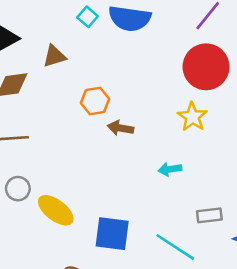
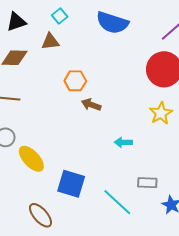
cyan square: (88, 17) -> (60, 16), moved
yellow star: (192, 117) -> (161, 113), moved

